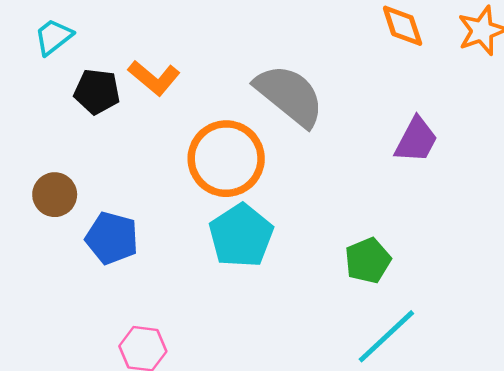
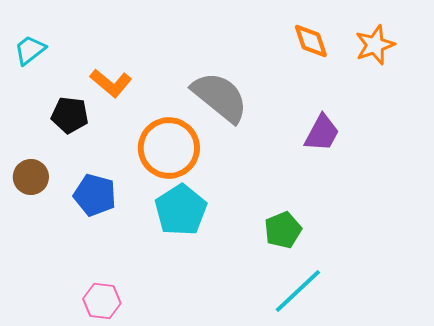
black pentagon: (97, 92) -> (70, 115), moved
blue pentagon: (112, 238) -> (95, 195), moved

